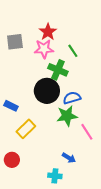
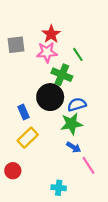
blue rectangle: (11, 106) -> (23, 112), moved, turned 40
pink line: (87, 132) -> (89, 165), moved
blue arrow: (69, 158) -> (74, 147), moved

